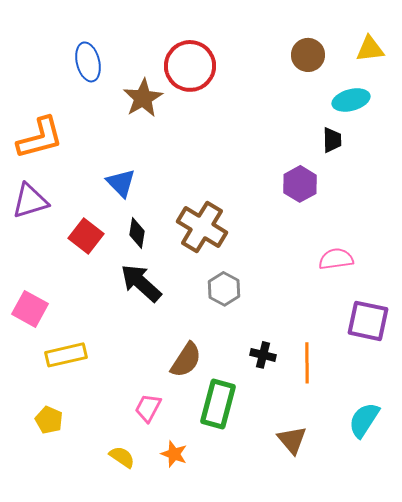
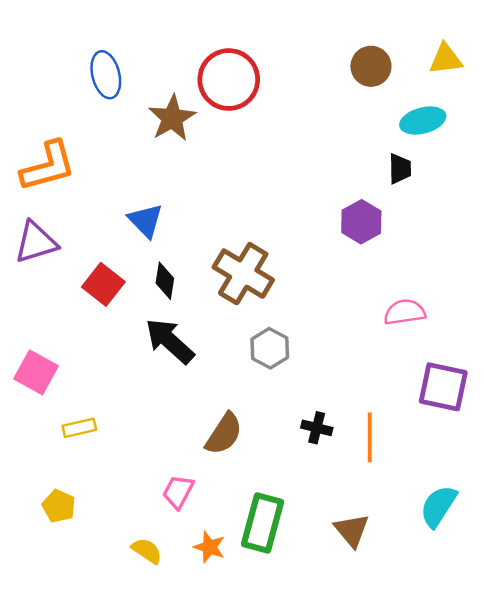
yellow rectangle: (66, 355) -> (79, 428), size x0.7
green rectangle: (218, 404) -> (262, 523), moved

